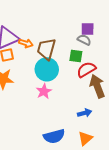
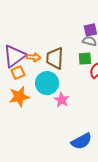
cyan circle: (47, 69) -> (47, 83), moved

